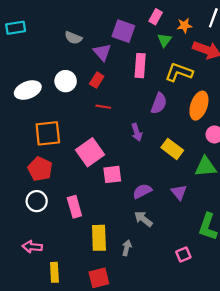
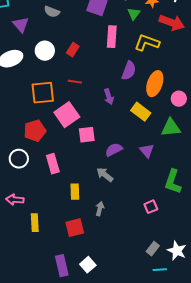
purple triangle: (102, 52) -> (21, 25), moved
orange ellipse: (199, 106) -> (155, 84), moved
red line: (103, 107) -> (75, 82), moved
orange square: (48, 133) -> (43, 93), moved
red pentagon: (40, 169) -> (35, 131), moved, turned 30
gray arrow: (143, 219) -> (105, 175), moved
yellow rectangle: (99, 238) -> (75, 192), size x0.7
gray arrow: (127, 248) -> (100, 209), moved

